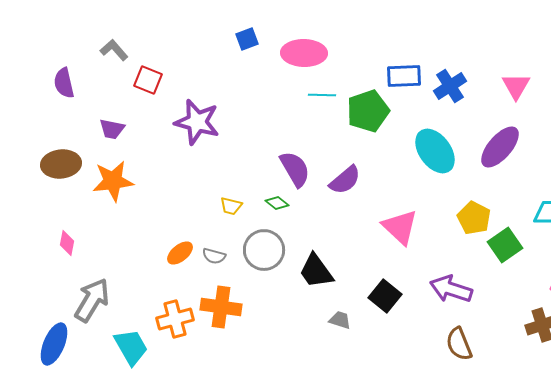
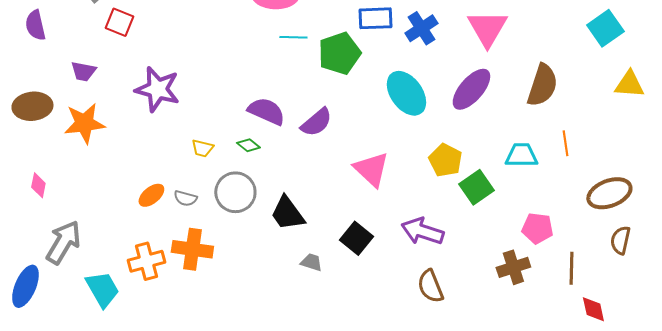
pink triangle: (516, 86) -> (487, 28), size x1.4
purple star: (197, 122) -> (157, 89), moved
purple semicircle: (295, 169) -> (266, 111), turned -36

